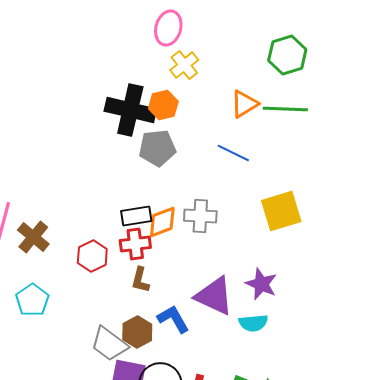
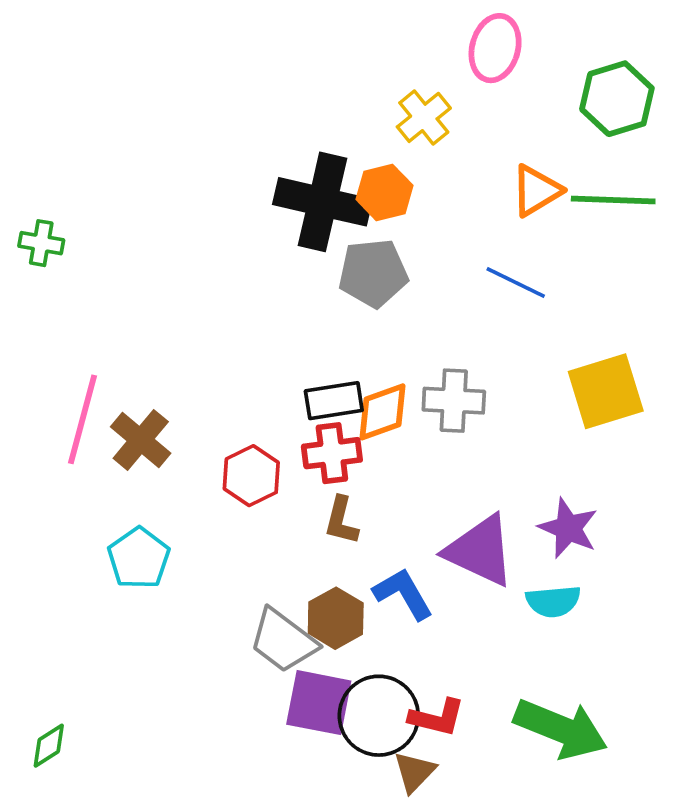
pink ellipse: (168, 28) -> (495, 48), moved

